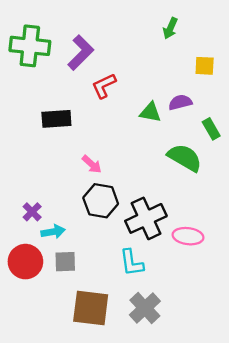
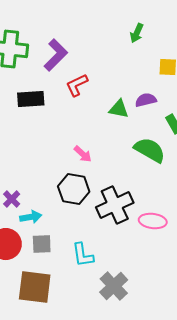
black rectangle: (56, 119) -> (31, 99), moved
pink arrow: (92, 164) -> (83, 154), moved
cyan L-shape: (132, 263) -> (83, 255), moved
brown square: (91, 308) -> (35, 287), moved

